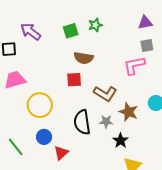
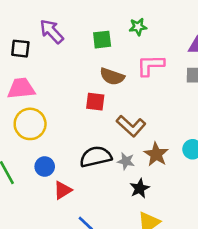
green star: (95, 25) -> (138, 27), moved
pink L-shape: (134, 65) -> (150, 65), moved
yellow circle: (40, 105) -> (30, 124), moved
black semicircle: (82, 122) -> (96, 157), turned 75

